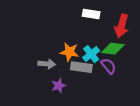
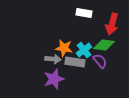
gray arrow: (47, 64) -> (53, 59), moved
purple star: (59, 86) -> (54, 79), size x1.5

